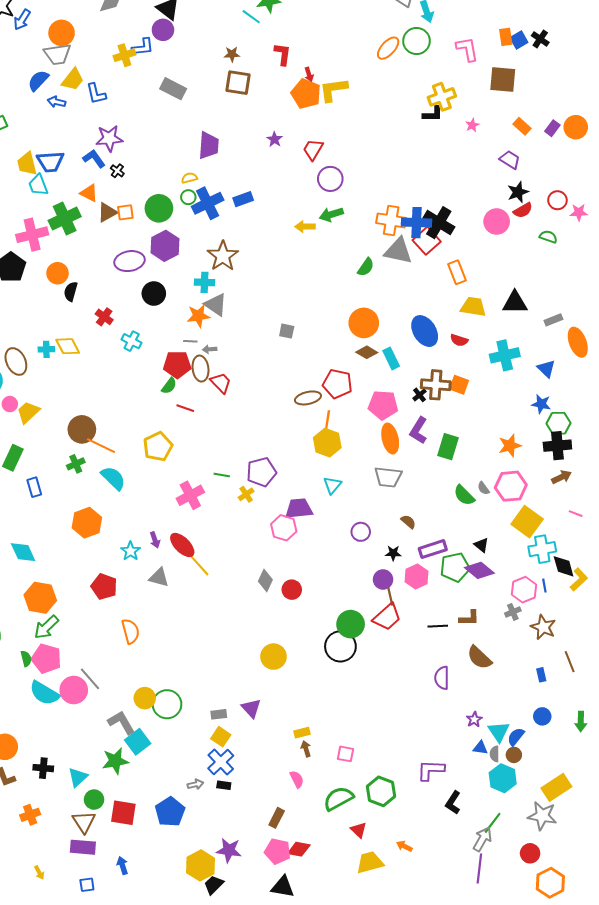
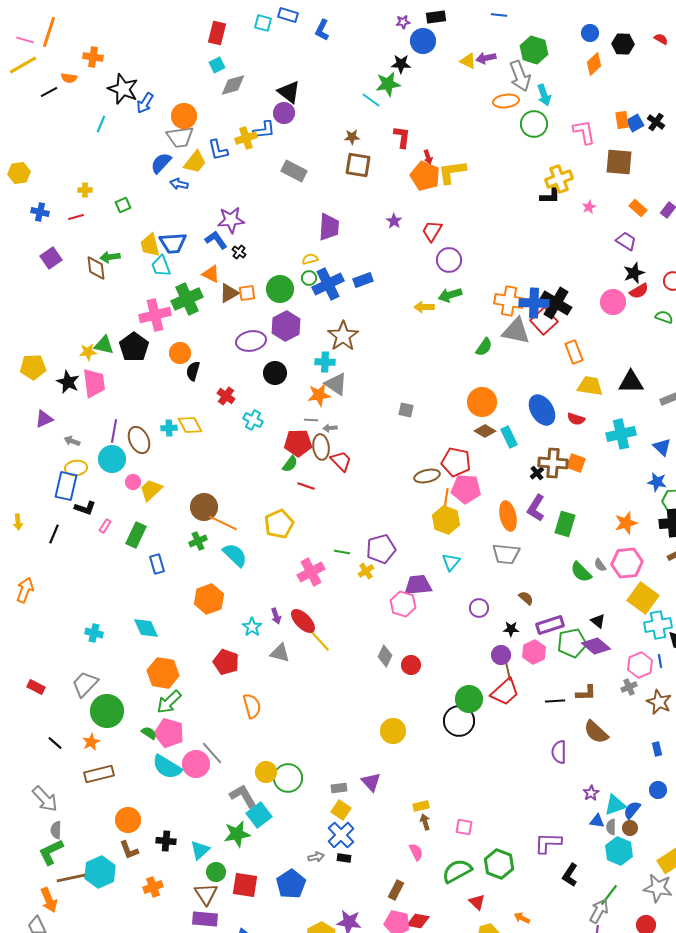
orange ellipse: (388, 48) -> (506, 101), moved, turned 40
blue L-shape: (96, 94) -> (218, 150), moved
pink pentagon: (383, 405) -> (466, 489), moved
green semicircle: (26, 659) -> (149, 733), turned -42
cyan triangle: (499, 732) -> (615, 805), turned 45

